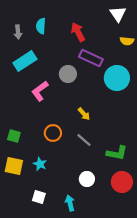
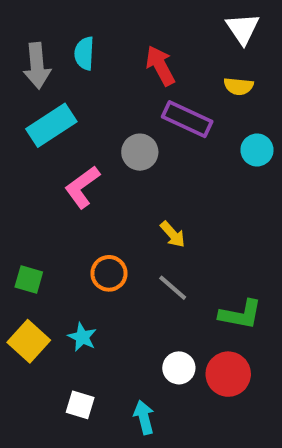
gray arrow: (18, 32) -> (37, 66), size x1.5
yellow semicircle: (127, 41) -> (238, 86), moved
cyan circle: (117, 78) -> (257, 150), moved, size x0.6
yellow square: (14, 166) -> (29, 341), turned 30
red circle: (122, 182) -> (228, 374), moved

